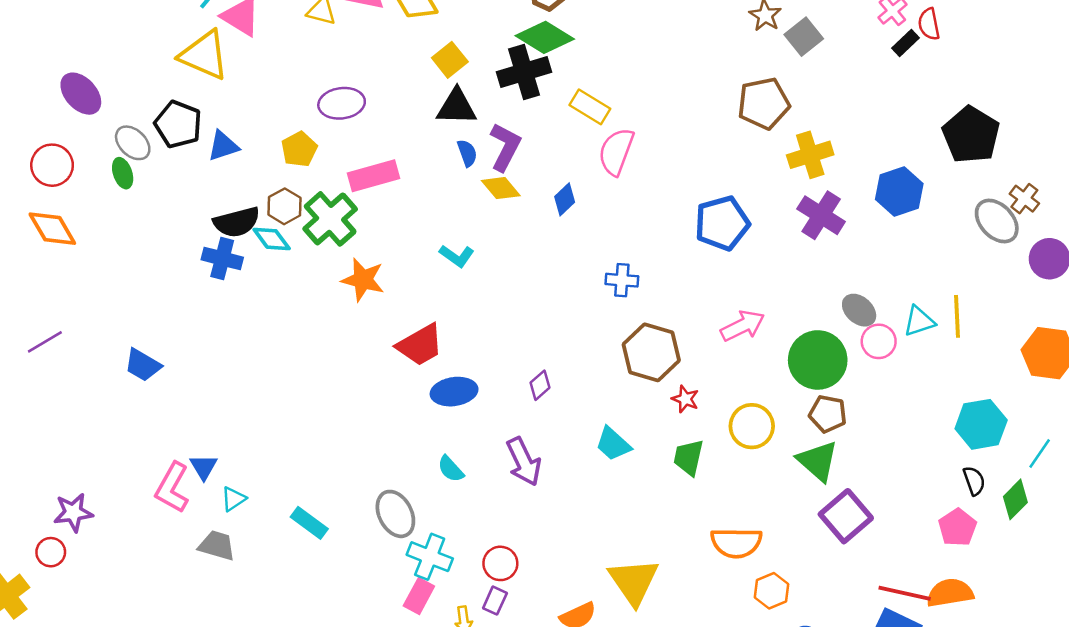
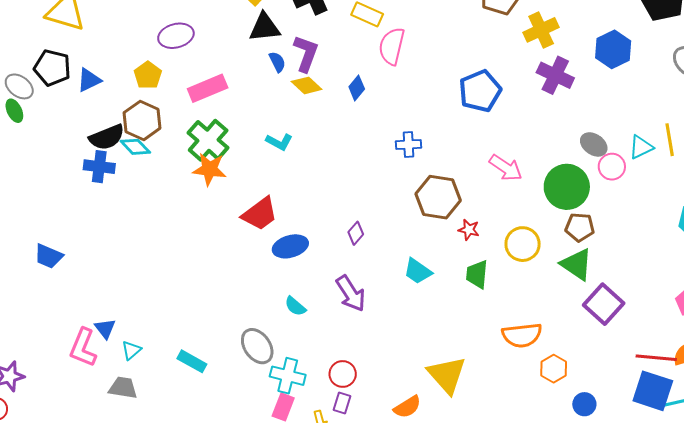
brown hexagon: (284, 206) -> (142, 120), size x1.4
green cross: (330, 219) -> (208, 140), moved
pink arrow: (743, 326) -> (506, 168), turned 68

